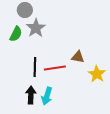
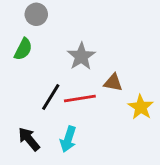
gray star: (36, 28) -> (81, 56), moved
black line: (35, 67) -> (51, 97), turned 30
black arrow: (31, 95) -> (29, 139), moved, turned -42

